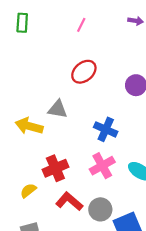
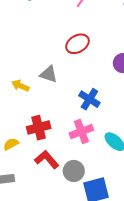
yellow arrow: (29, 126) -> (20, 86), size x0.7

